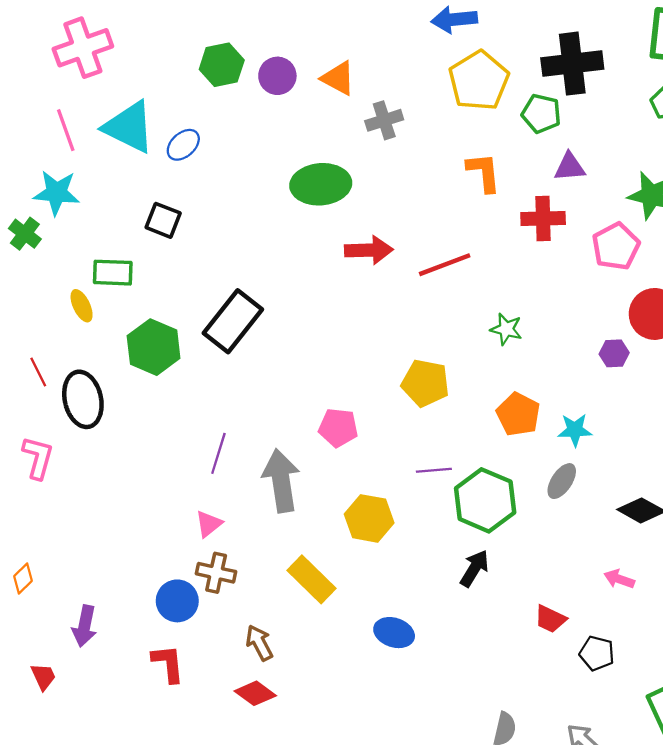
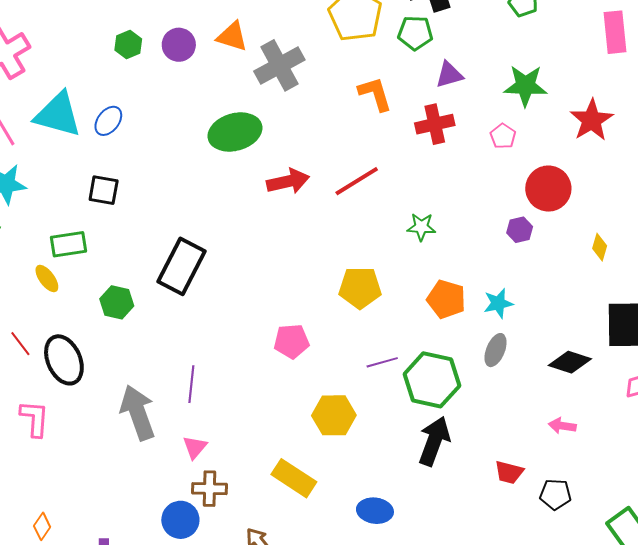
green hexagon: (222, 65) -> (128, 44), size x0.7
gray cross: (384, 120) -> (279, 65), size x1.5
pink pentagon: (616, 246) -> (503, 136), size x0.6
green hexagon: (154, 347) -> (117, 302), size x0.7
gray arrow: (281, 481) -> (138, 413), moved
black arrow: (474, 568) -> (434, 441), size x1.4

